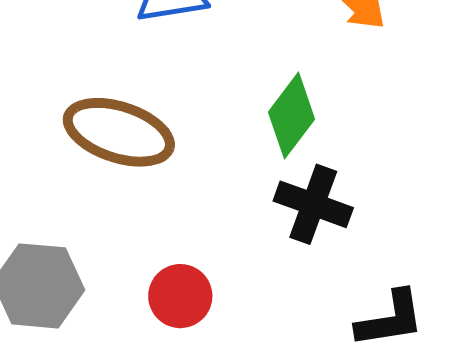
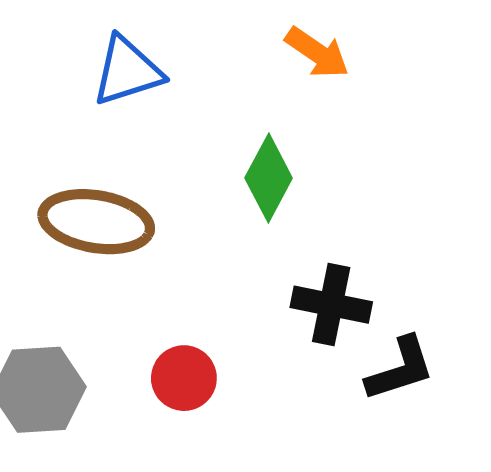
black cross: (313, 204) -> (331, 305), moved

